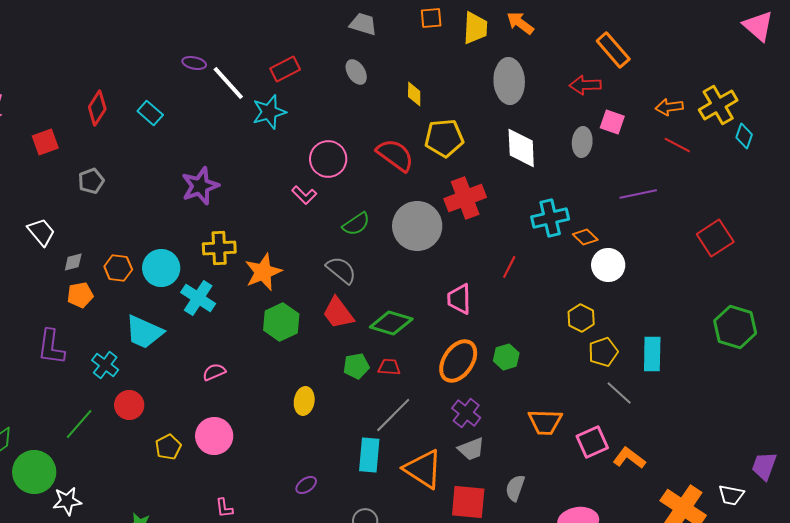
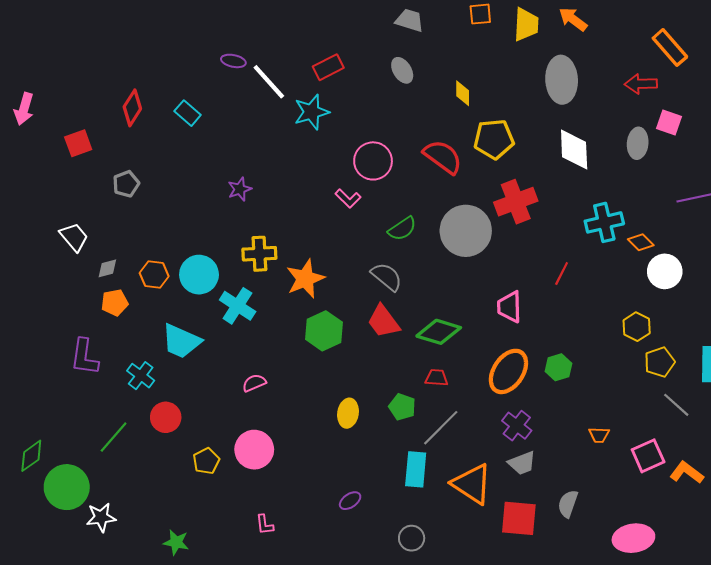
purple star: (200, 186) -> (240, 189), size x0.6
green pentagon: (356, 366) -> (402, 407), moved, turned 30
orange trapezoid: (545, 422) -> (599, 435), size x0.6

